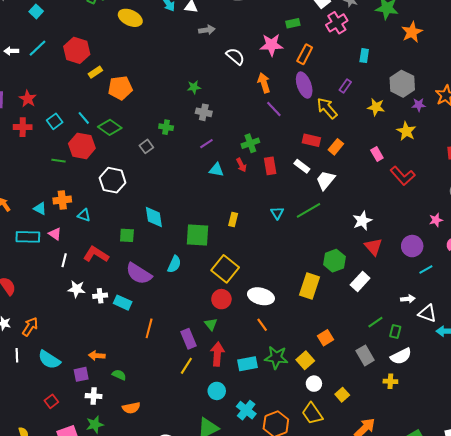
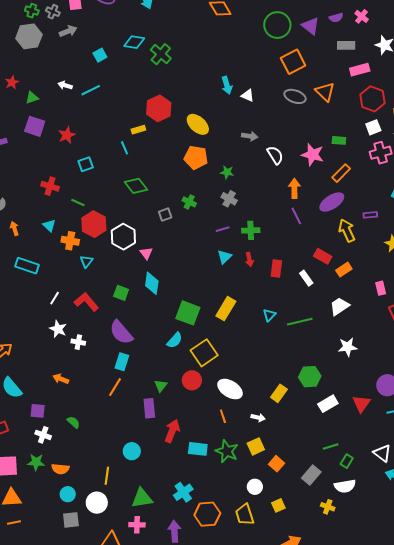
yellow ellipse: (130, 18) -> (198, 124), moved
gray arrow: (207, 30) -> (250, 136), moved
red hexagon: (77, 50) -> (159, 108), moved
purple ellipse: (304, 85) -> (332, 202), turned 60
purple rectangle: (345, 86) -> (370, 215), turned 32
orange pentagon: (120, 88) -> (196, 157), moved
cyan line: (84, 118) -> (125, 148), moved
red cross: (23, 127) -> (50, 186), moved
green cross: (250, 143) -> (251, 230), moved
red hexagon: (82, 146) -> (94, 224), moved
cyan triangle: (216, 170) -> (225, 257), turned 49
white trapezoid: (326, 180) -> (339, 306), moved
cyan triangle: (40, 208) -> (49, 226), moved
cyan triangle: (84, 215) -> (86, 261), turned 32
yellow rectangle: (233, 220) -> (226, 309), size x1.6
pink triangle: (55, 234) -> (146, 253), moved
red triangle: (373, 247) -> (361, 404), moved
cyan semicircle: (174, 264) -> (175, 340), moved
yellow rectangle: (310, 286) -> (279, 393), size x0.7
white arrow: (408, 299) -> (258, 417), moved
cyan rectangle: (123, 303) -> (122, 362), moved, turned 66
green triangle: (211, 324) -> (161, 386), moved
orange square: (326, 338) -> (276, 464), moved, turned -35
gray rectangle: (365, 355) -> (311, 475), turned 54
orange arrow: (97, 356) -> (61, 379), moved
yellow square: (305, 360) -> (256, 446), moved
yellow line: (186, 366) -> (107, 476), moved, turned -42
cyan circle: (217, 391) -> (132, 451), moved
orange semicircle: (131, 408) -> (60, 469), moved

